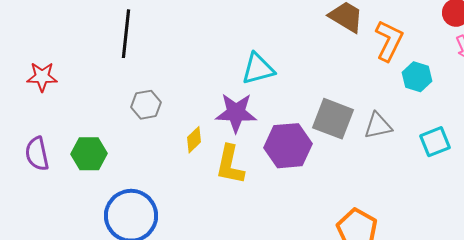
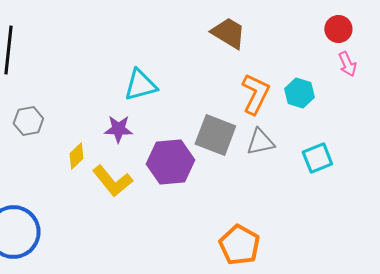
orange L-shape: (389, 41) -> (255, 94), moved
purple star: (236, 113) -> (118, 129), size x0.7
yellow L-shape: (230, 165) -> (112, 181), turned -51

